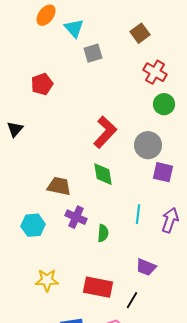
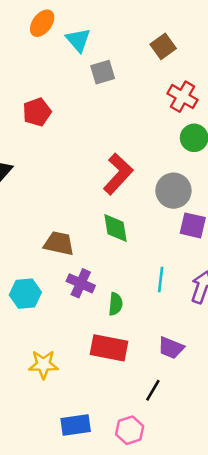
red rectangle: (98, 287) -> (109, 348), moved

